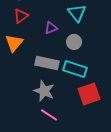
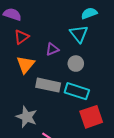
orange triangle: (14, 43) -> (26, 65), moved
gray star: (44, 91) -> (27, 117), moved

